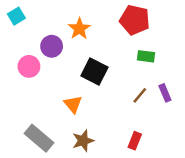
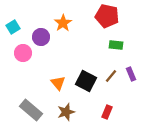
cyan square: (16, 16) -> (13, 27), moved
black square: (94, 71) -> (86, 81), moved

